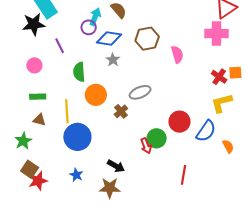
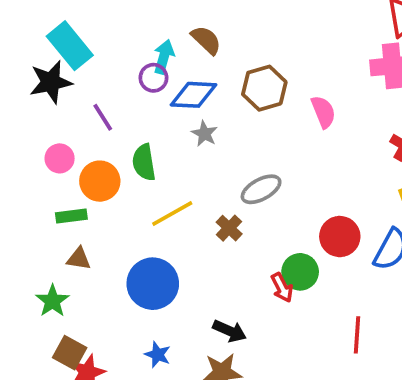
orange circle: (96, 95) -> (100, 181), moved
yellow line: (67, 111) -> (172, 214), moved, turned 70

